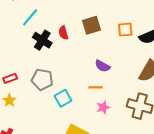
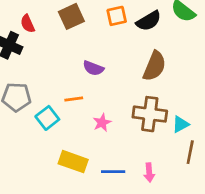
red semicircle: (63, 33) -> (28, 24), moved
orange line: (96, 87) -> (74, 99), moved

